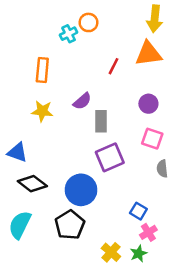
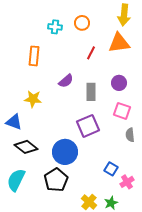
orange circle: (88, 22) -> (82, 23), moved
cyan cross: (69, 34) -> (55, 27), turned 32
yellow star: (42, 111) -> (33, 99), moved
gray rectangle: (101, 121) -> (91, 92), moved
pink cross: (148, 232) -> (127, 182), moved

